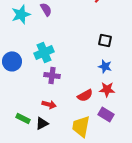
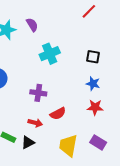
cyan cross: (44, 52) -> (50, 54), moved
red semicircle: (85, 95) -> (58, 114), moved
purple rectangle: (106, 114) -> (98, 142), moved

